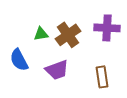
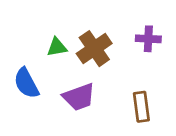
purple cross: (107, 28) -> (148, 39), size x0.7

